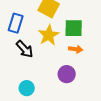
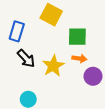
yellow star: (49, 35) -> (53, 66), moved
purple circle: (67, 74) -> (93, 76), moved

